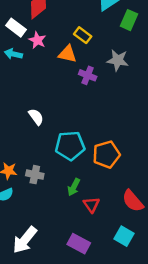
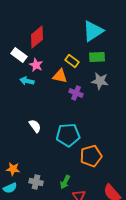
green rectangle: (129, 20) -> (97, 57), moved, turned 63
cyan arrow: (13, 54) -> (27, 81), moved
cyan pentagon: (70, 146) -> (68, 135), moved
gray cross: (35, 175) -> (36, 182), moved

